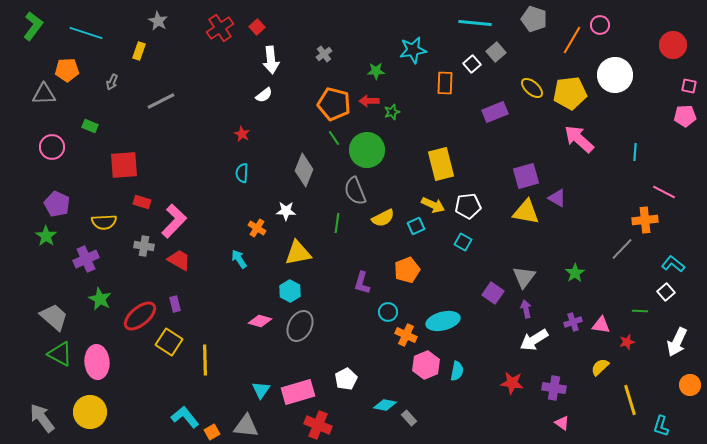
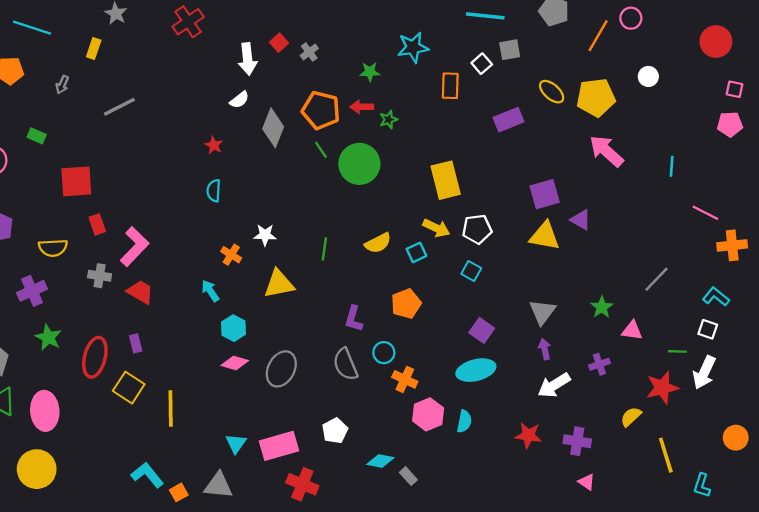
red square: (257, 27) -> (279, 43), moved
gray square: (496, 52) -> (510, 50), turned 30
white circle: (615, 75) -> (648, 76), size x0.5
gray diamond: (304, 170) -> (273, 128), moved
gray semicircle: (355, 191) -> (345, 364), moved
red rectangle: (142, 202) -> (97, 224), turned 54
orange cross: (645, 220) -> (732, 245), moved
cyan hexagon: (290, 291) -> (234, 328), moved
white square: (666, 292) -> (708, 329), turned -30
purple square: (493, 293) -> (482, 330), moved
red ellipse: (140, 316) -> (95, 357), turned -36
cyan ellipse: (443, 321) -> (476, 370), moved
pink triangle: (601, 325) -> (632, 330), moved
red star: (627, 342) -> (662, 388), size x1.8
white arrow: (677, 342) -> (704, 372), moved

